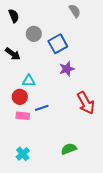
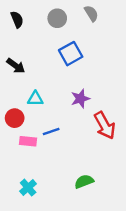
gray circle: (34, 34) -> (57, 18), moved
purple star: (67, 69) -> (80, 99), moved
red circle: (20, 97) -> (15, 118), moved

